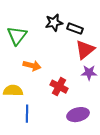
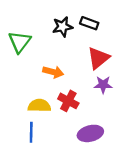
black rectangle: (75, 29) -> (89, 23), moved
orange arrow: (32, 66) -> (53, 72), moved
yellow semicircle: (13, 91) -> (39, 106), moved

